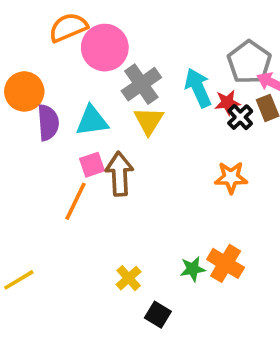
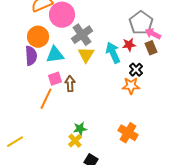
cyan arrow: (198, 88) -> (113, 53), moved
orange circle: (24, 91) -> (38, 37), moved
black cross: (240, 117) -> (136, 70), moved
brown arrow: (119, 174) -> (70, 84), size x0.7
green star: (193, 269) -> (80, 129), moved

